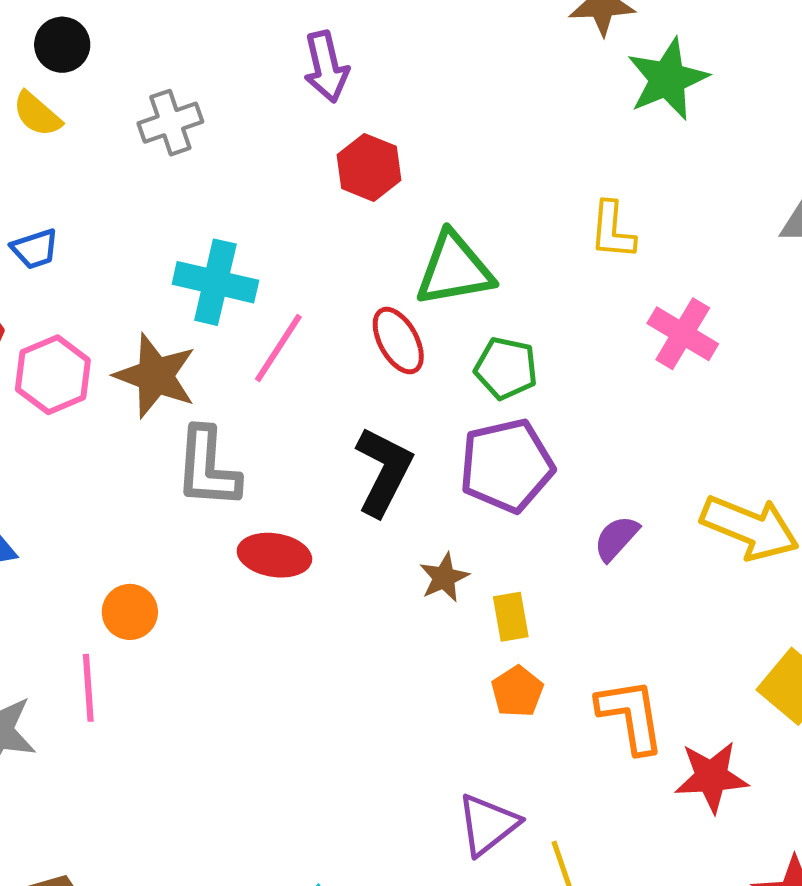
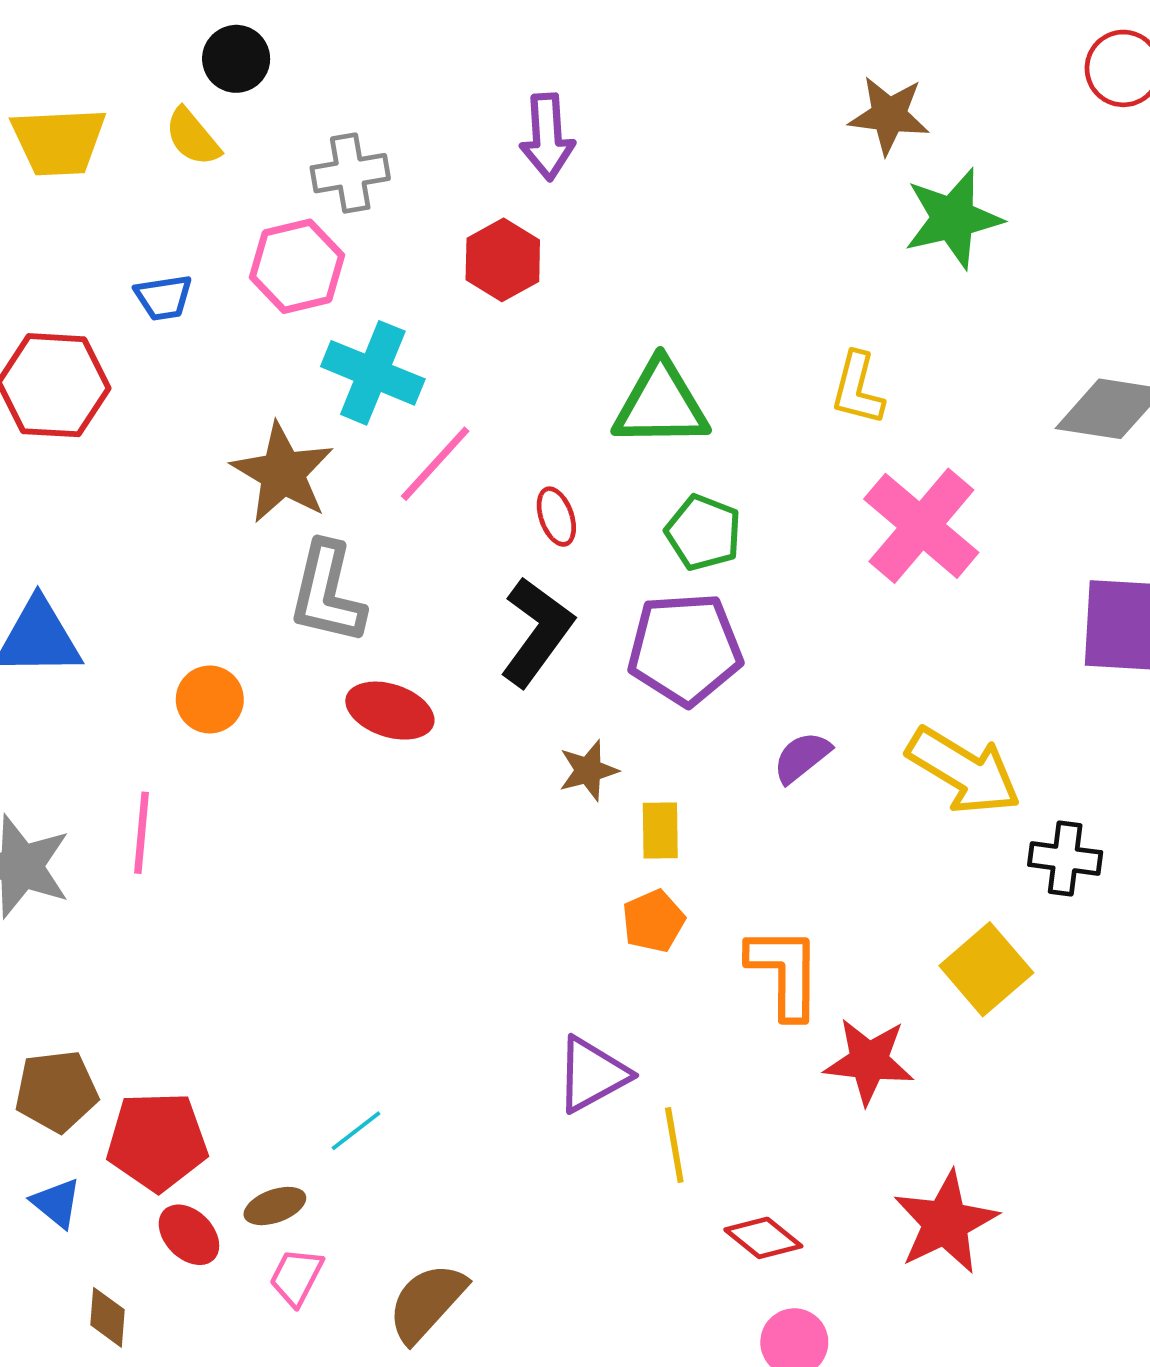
red hexagon: (369, 167) -> (503, 260), moved
pink cross: (683, 334) -> (921, 526), size x1.4
red ellipse: (398, 341) -> (556, 517), moved, size x0.7
pink hexagon: (53, 375) -> (297, 266), moved
orange circle: (130, 612) -> (210, 699), moved

